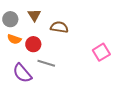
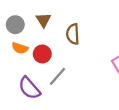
brown semicircle: (59, 27) -> (73, 34), turned -102
gray line: (46, 63) -> (58, 76), turned -66

